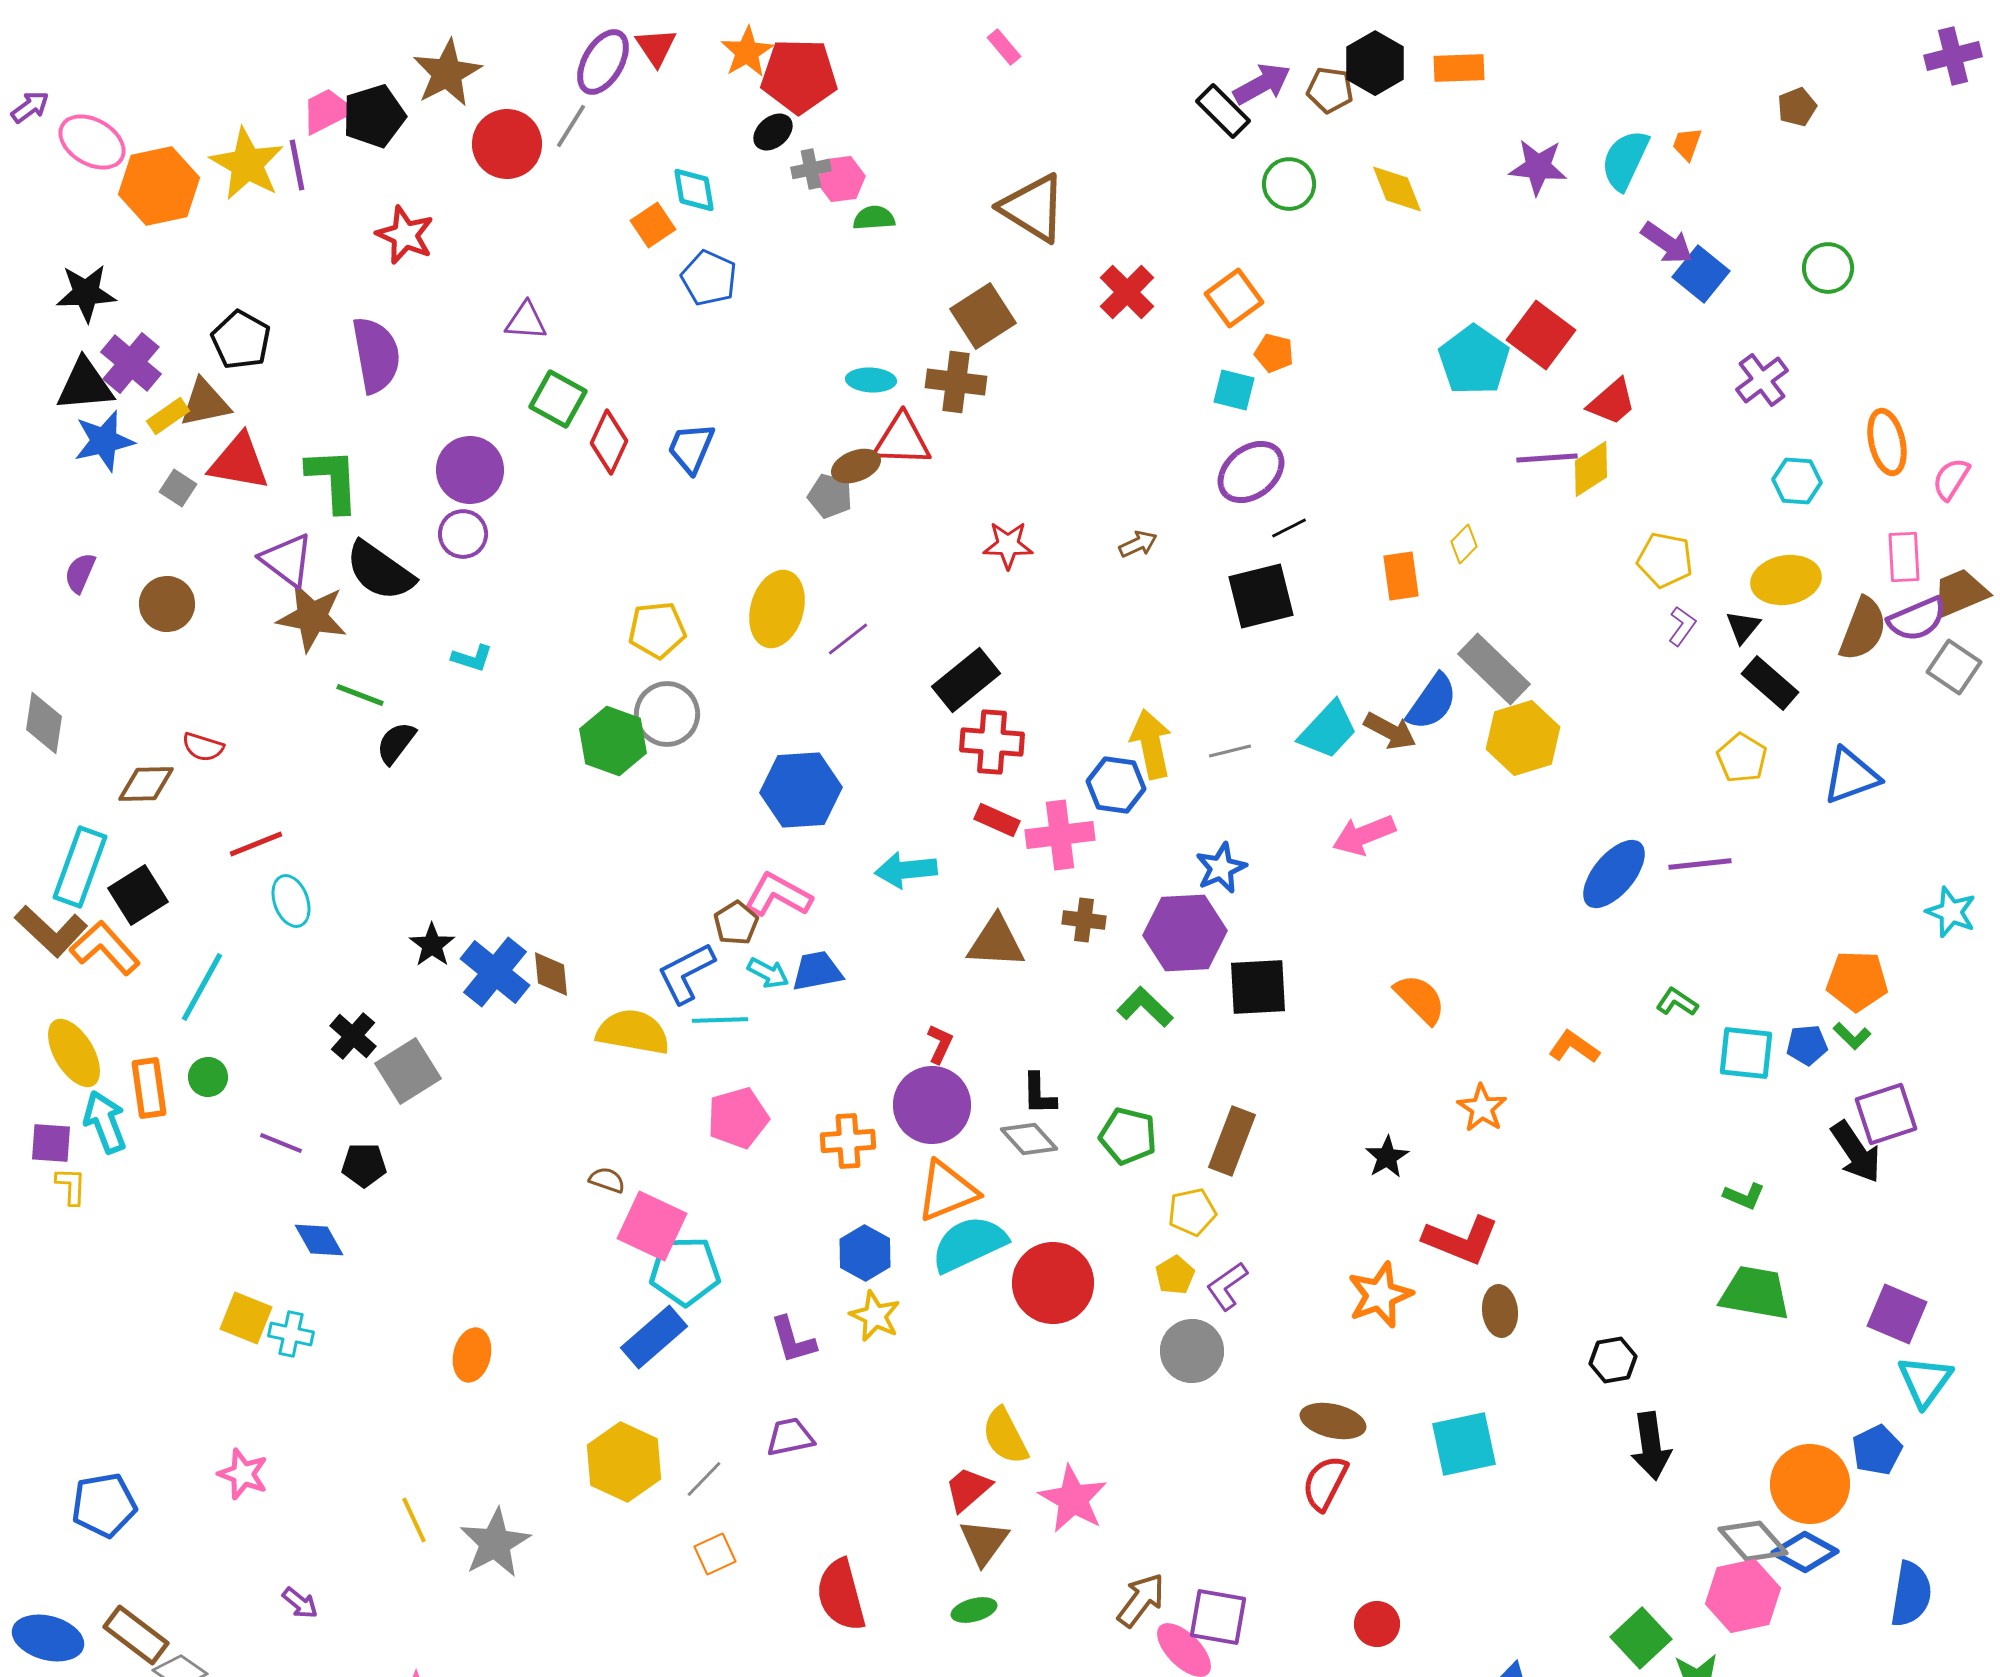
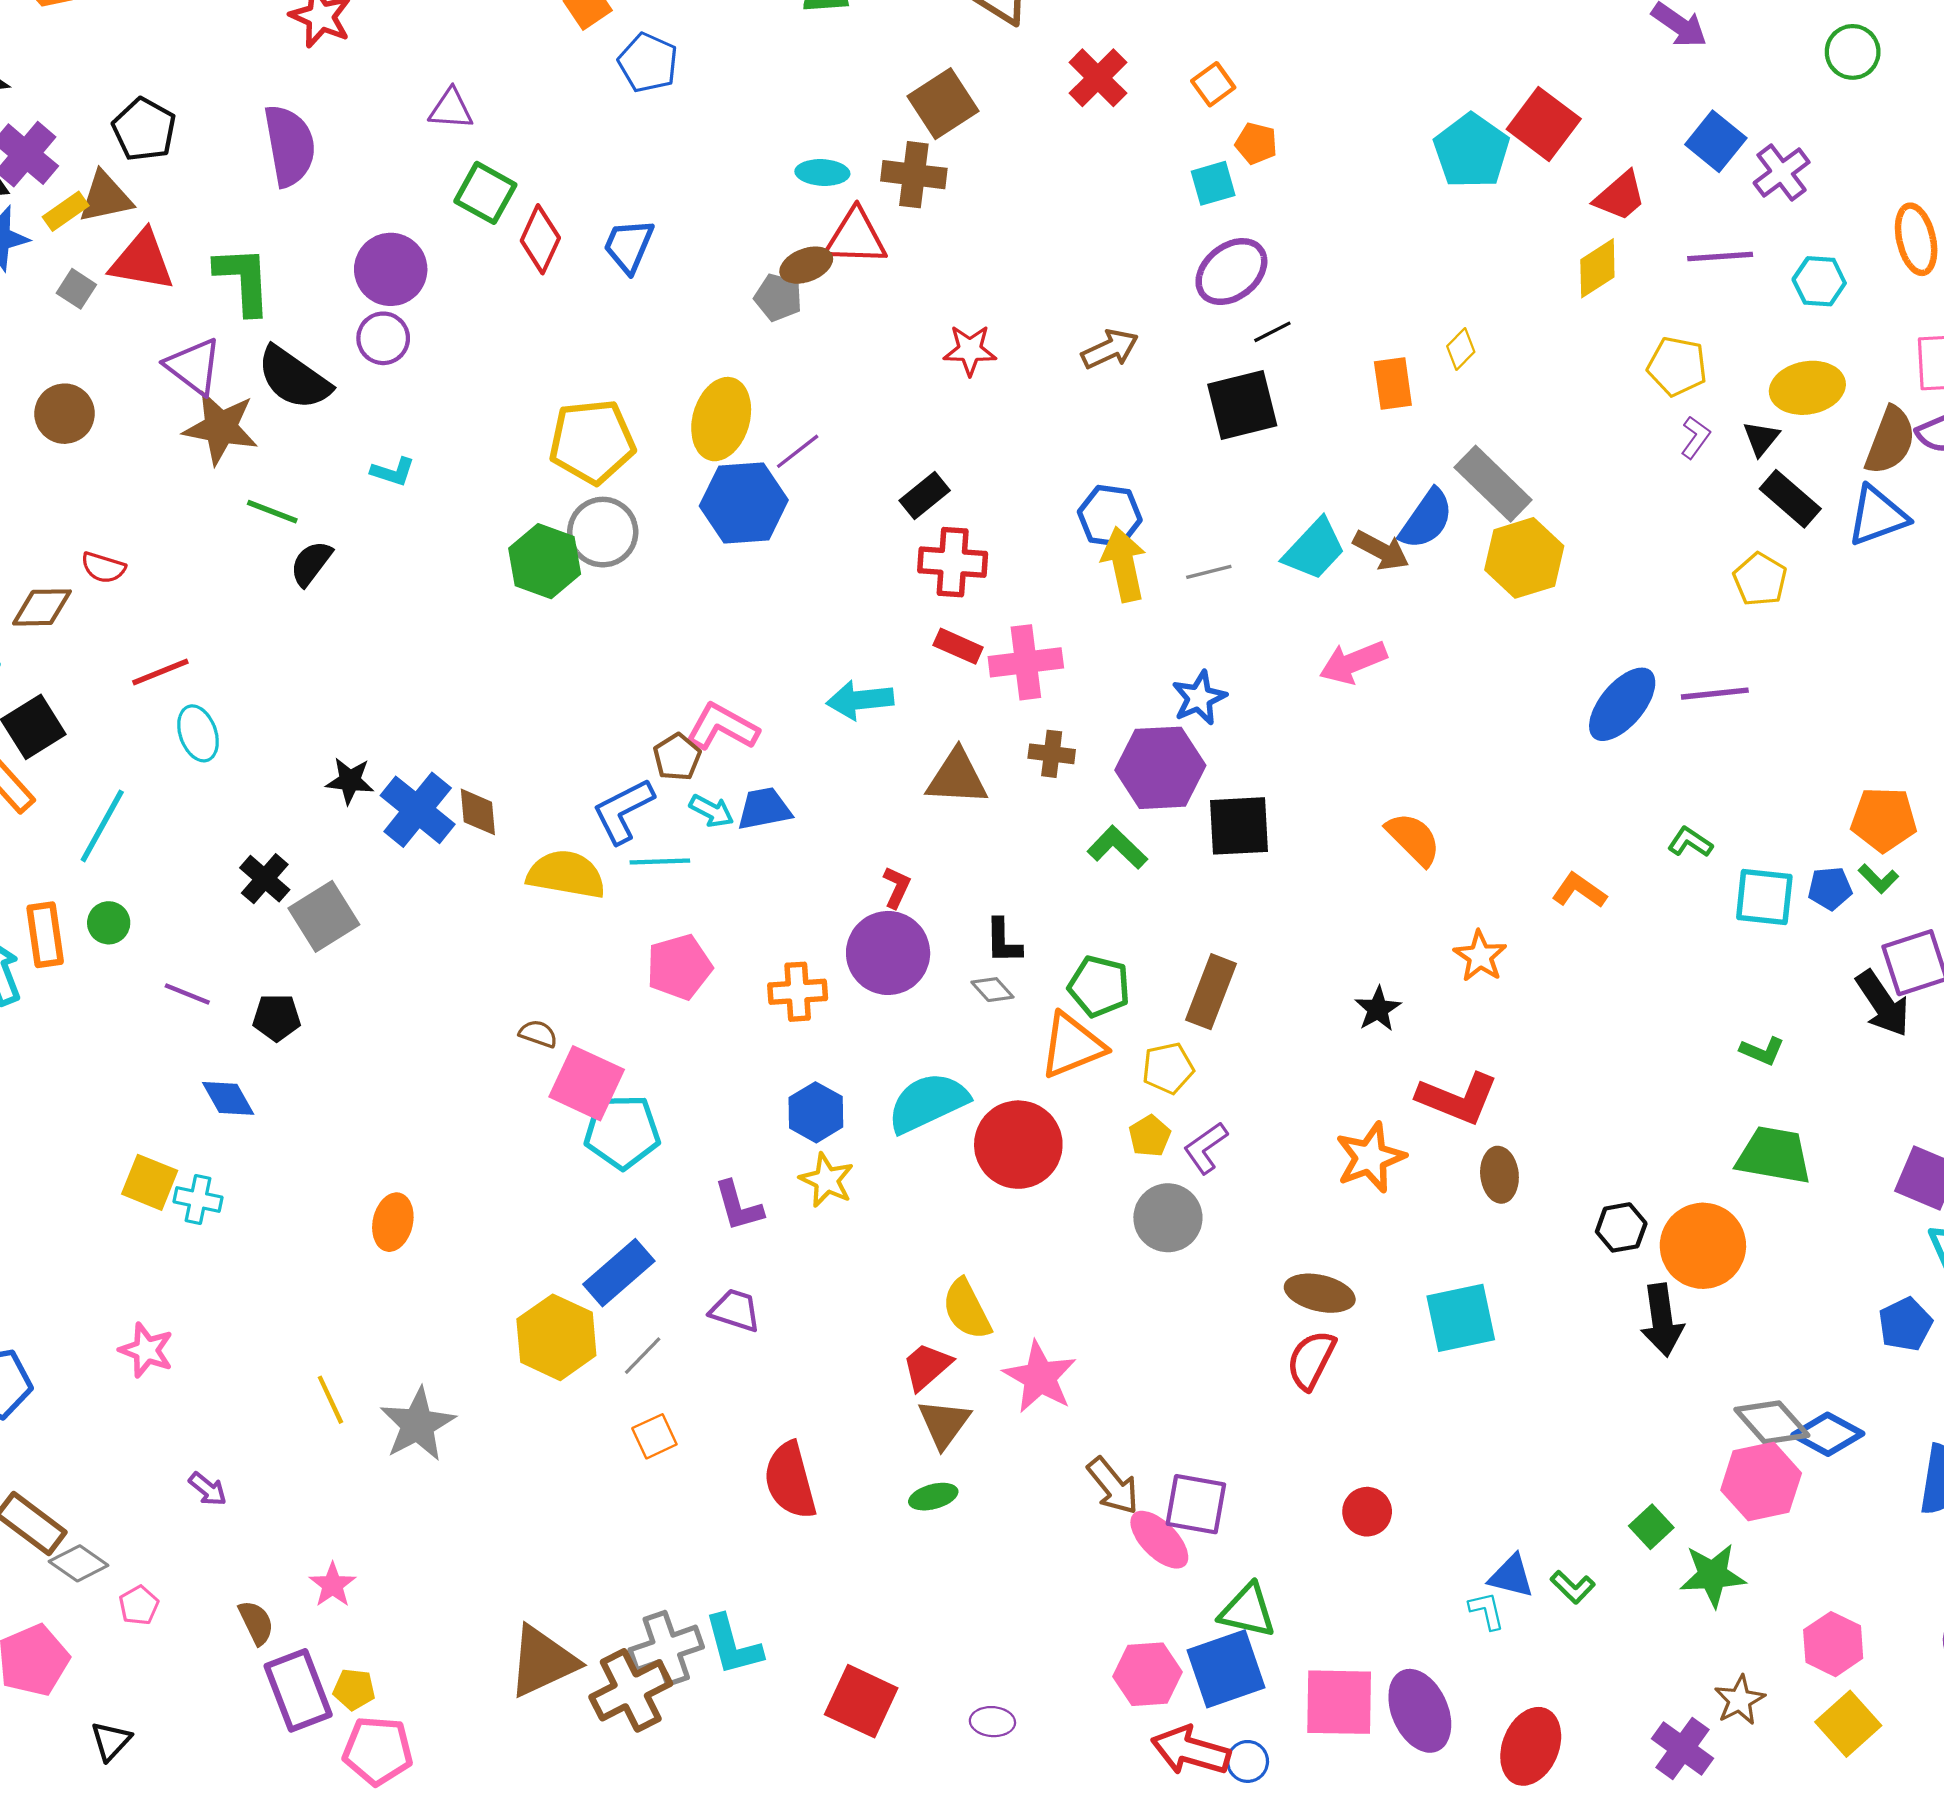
blue square: (1701, 274) -> (1716, 141), moved
orange square: (1234, 298) -> (1213, 84), size x0.7
cyan square: (1234, 390) -> (1213, 183), turned -30
purple line: (1547, 458) -> (1720, 256), moved
brown arrow: (1138, 544) -> (1110, 349), size x1.4
yellow pentagon: (657, 630) -> (592, 442), size x1.4
black rectangle: (966, 680) -> (925, 495), size x0.7
blue triangle: (1851, 776) -> (1877, 516), moved
blue hexagon: (1116, 785) -> (1110, 516), moved
blue hexagon: (801, 790) -> (744, 503), moved
black star: (432, 945) -> (350, 781), turned -30
gray diamond: (1029, 1139) -> (992, 990), size x0.7
orange triangle: (947, 1191) -> (1072, 1046), moved
blue rectangle: (654, 1337) -> (619, 1273), moved
purple trapezoid: (790, 1437) -> (735, 1310), turned 30
orange circle: (1810, 1484) -> (1703, 1246), moved
brown arrow: (1141, 1600) -> (1113, 1486), turned 104
green square: (1641, 1638) -> (1651, 1527), size x0.7

